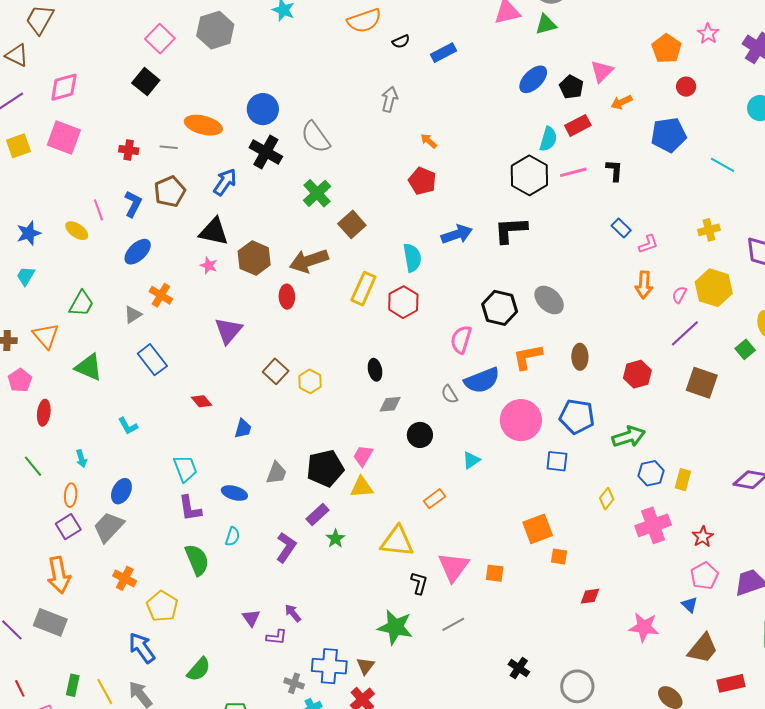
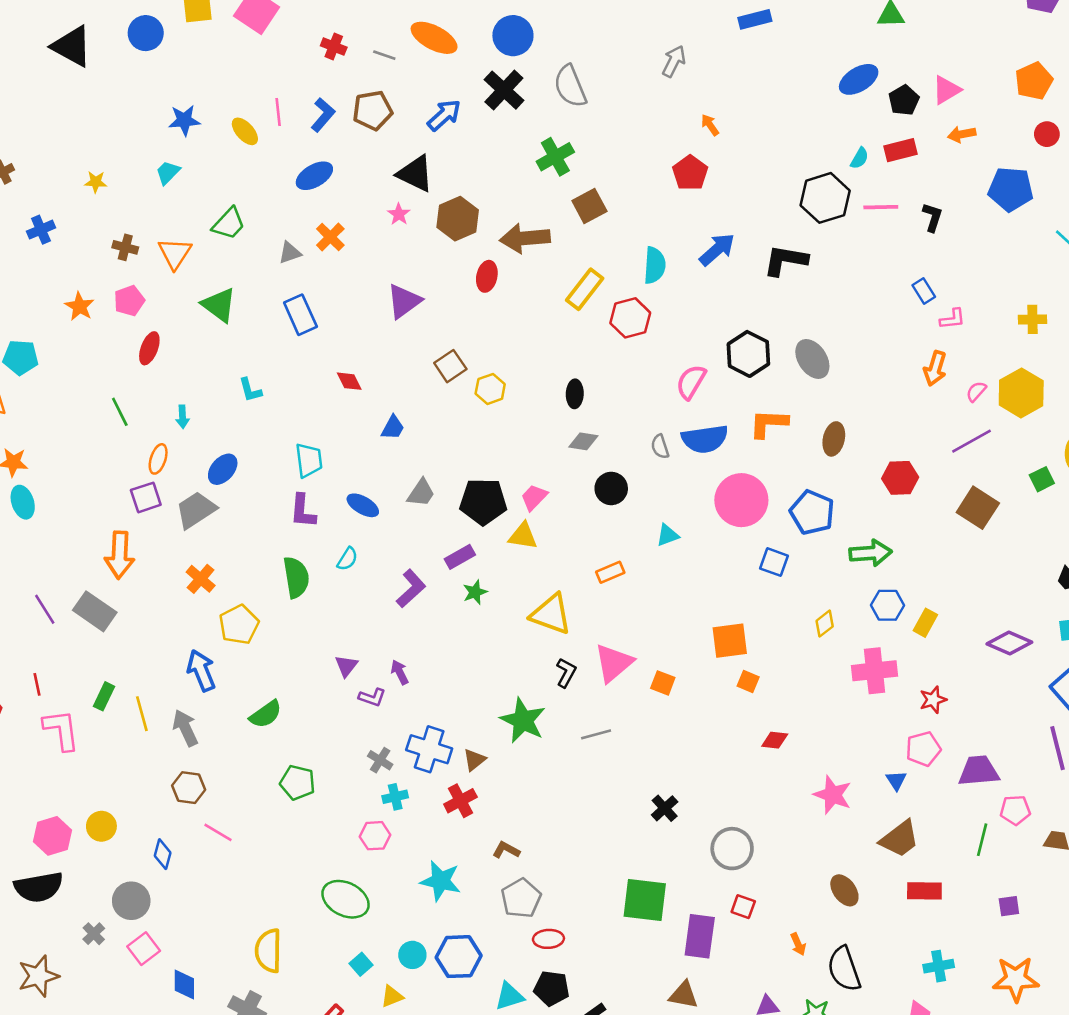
cyan semicircle: (548, 139) -> (860, 158), size x0.7
blue arrow: (457, 234) -> (717, 250), turned -36

